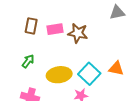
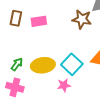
brown star: (78, 33) -> (82, 19), moved
green arrow: (28, 61) -> (17, 64), moved

